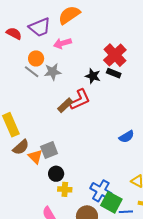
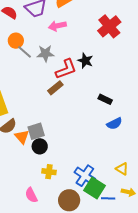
red cross: (115, 55) -> (109, 26), moved
orange circle: (36, 58) -> (16, 41), moved
black rectangle: (114, 73) -> (105, 99), moved
red L-shape: (80, 100) -> (66, 69), moved
black circle: (56, 174) -> (40, 146), moved

